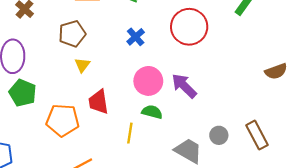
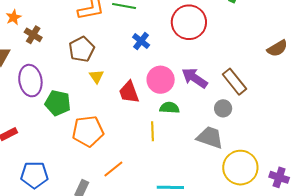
green pentagon: (23, 93) -> (58, 103), moved
red trapezoid: (99, 102) -> (129, 92), moved
gray circle: (219, 135) -> (223, 108), moved
brown rectangle: (257, 135) -> (234, 82), moved

